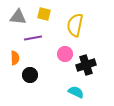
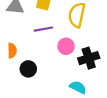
purple line: (33, 38) -> (43, 29), moved

